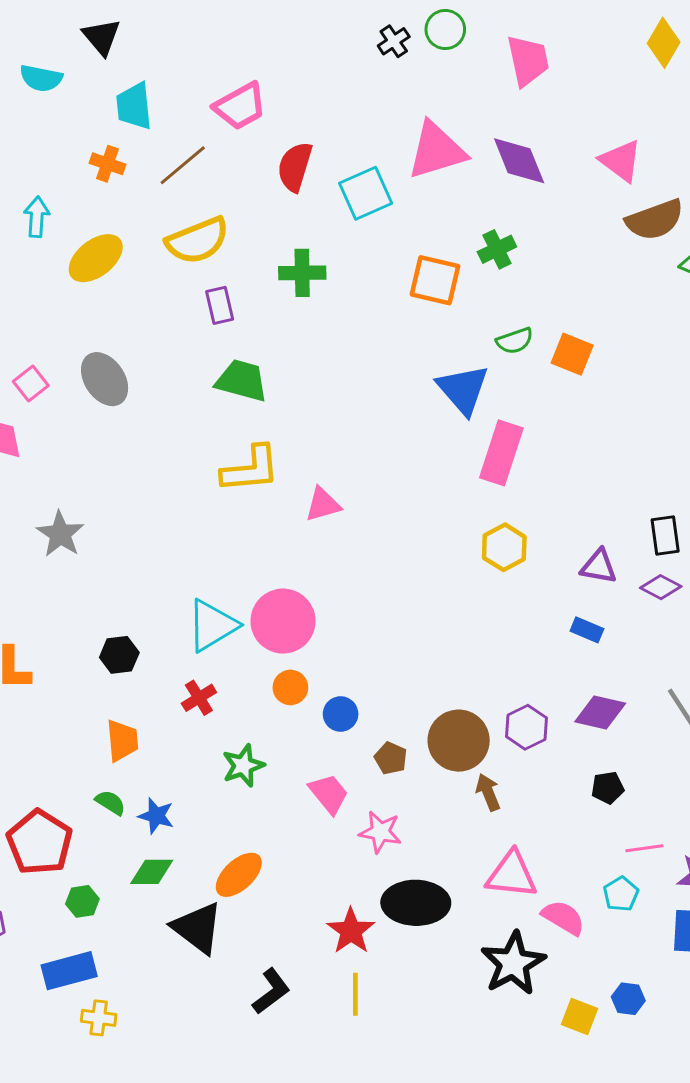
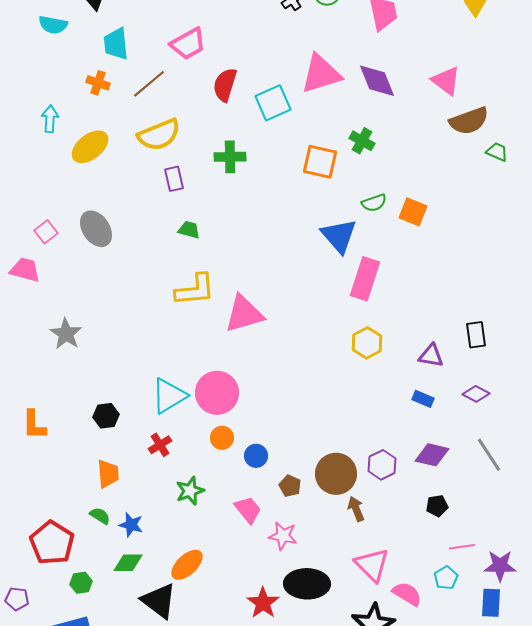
green cross: (497, 249) -> (362, 141), turned -35
green trapezoid: (242, 381) -> (189, 230), size x0.6
pink triangle: (323, 505) -> (244, 314), size x1.6
purple diamond: (661, 587) -> (476, 394), moved
pink triangle: (512, 875) -> (372, 565), turned 39

